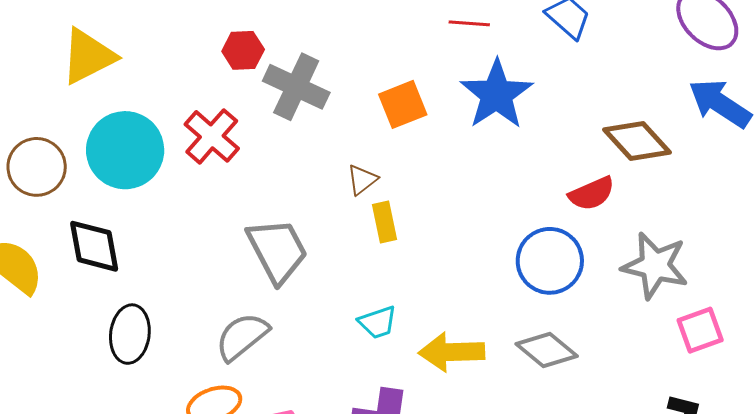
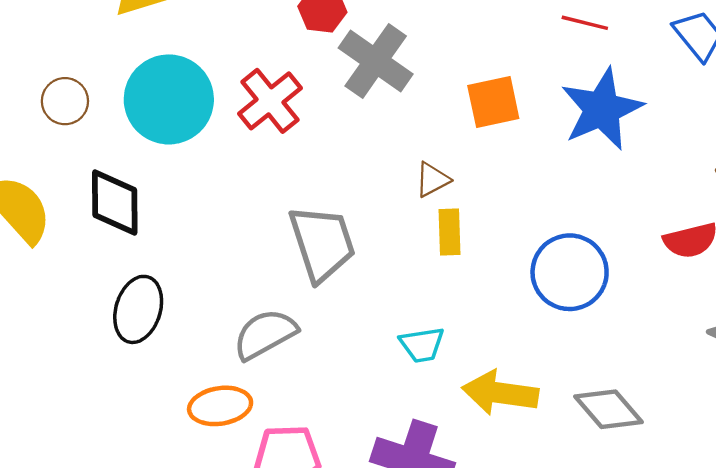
brown circle: (37, 167) -> (65, 101), size x0.7
blue circle: (550, 261) -> (570, 272), moved

